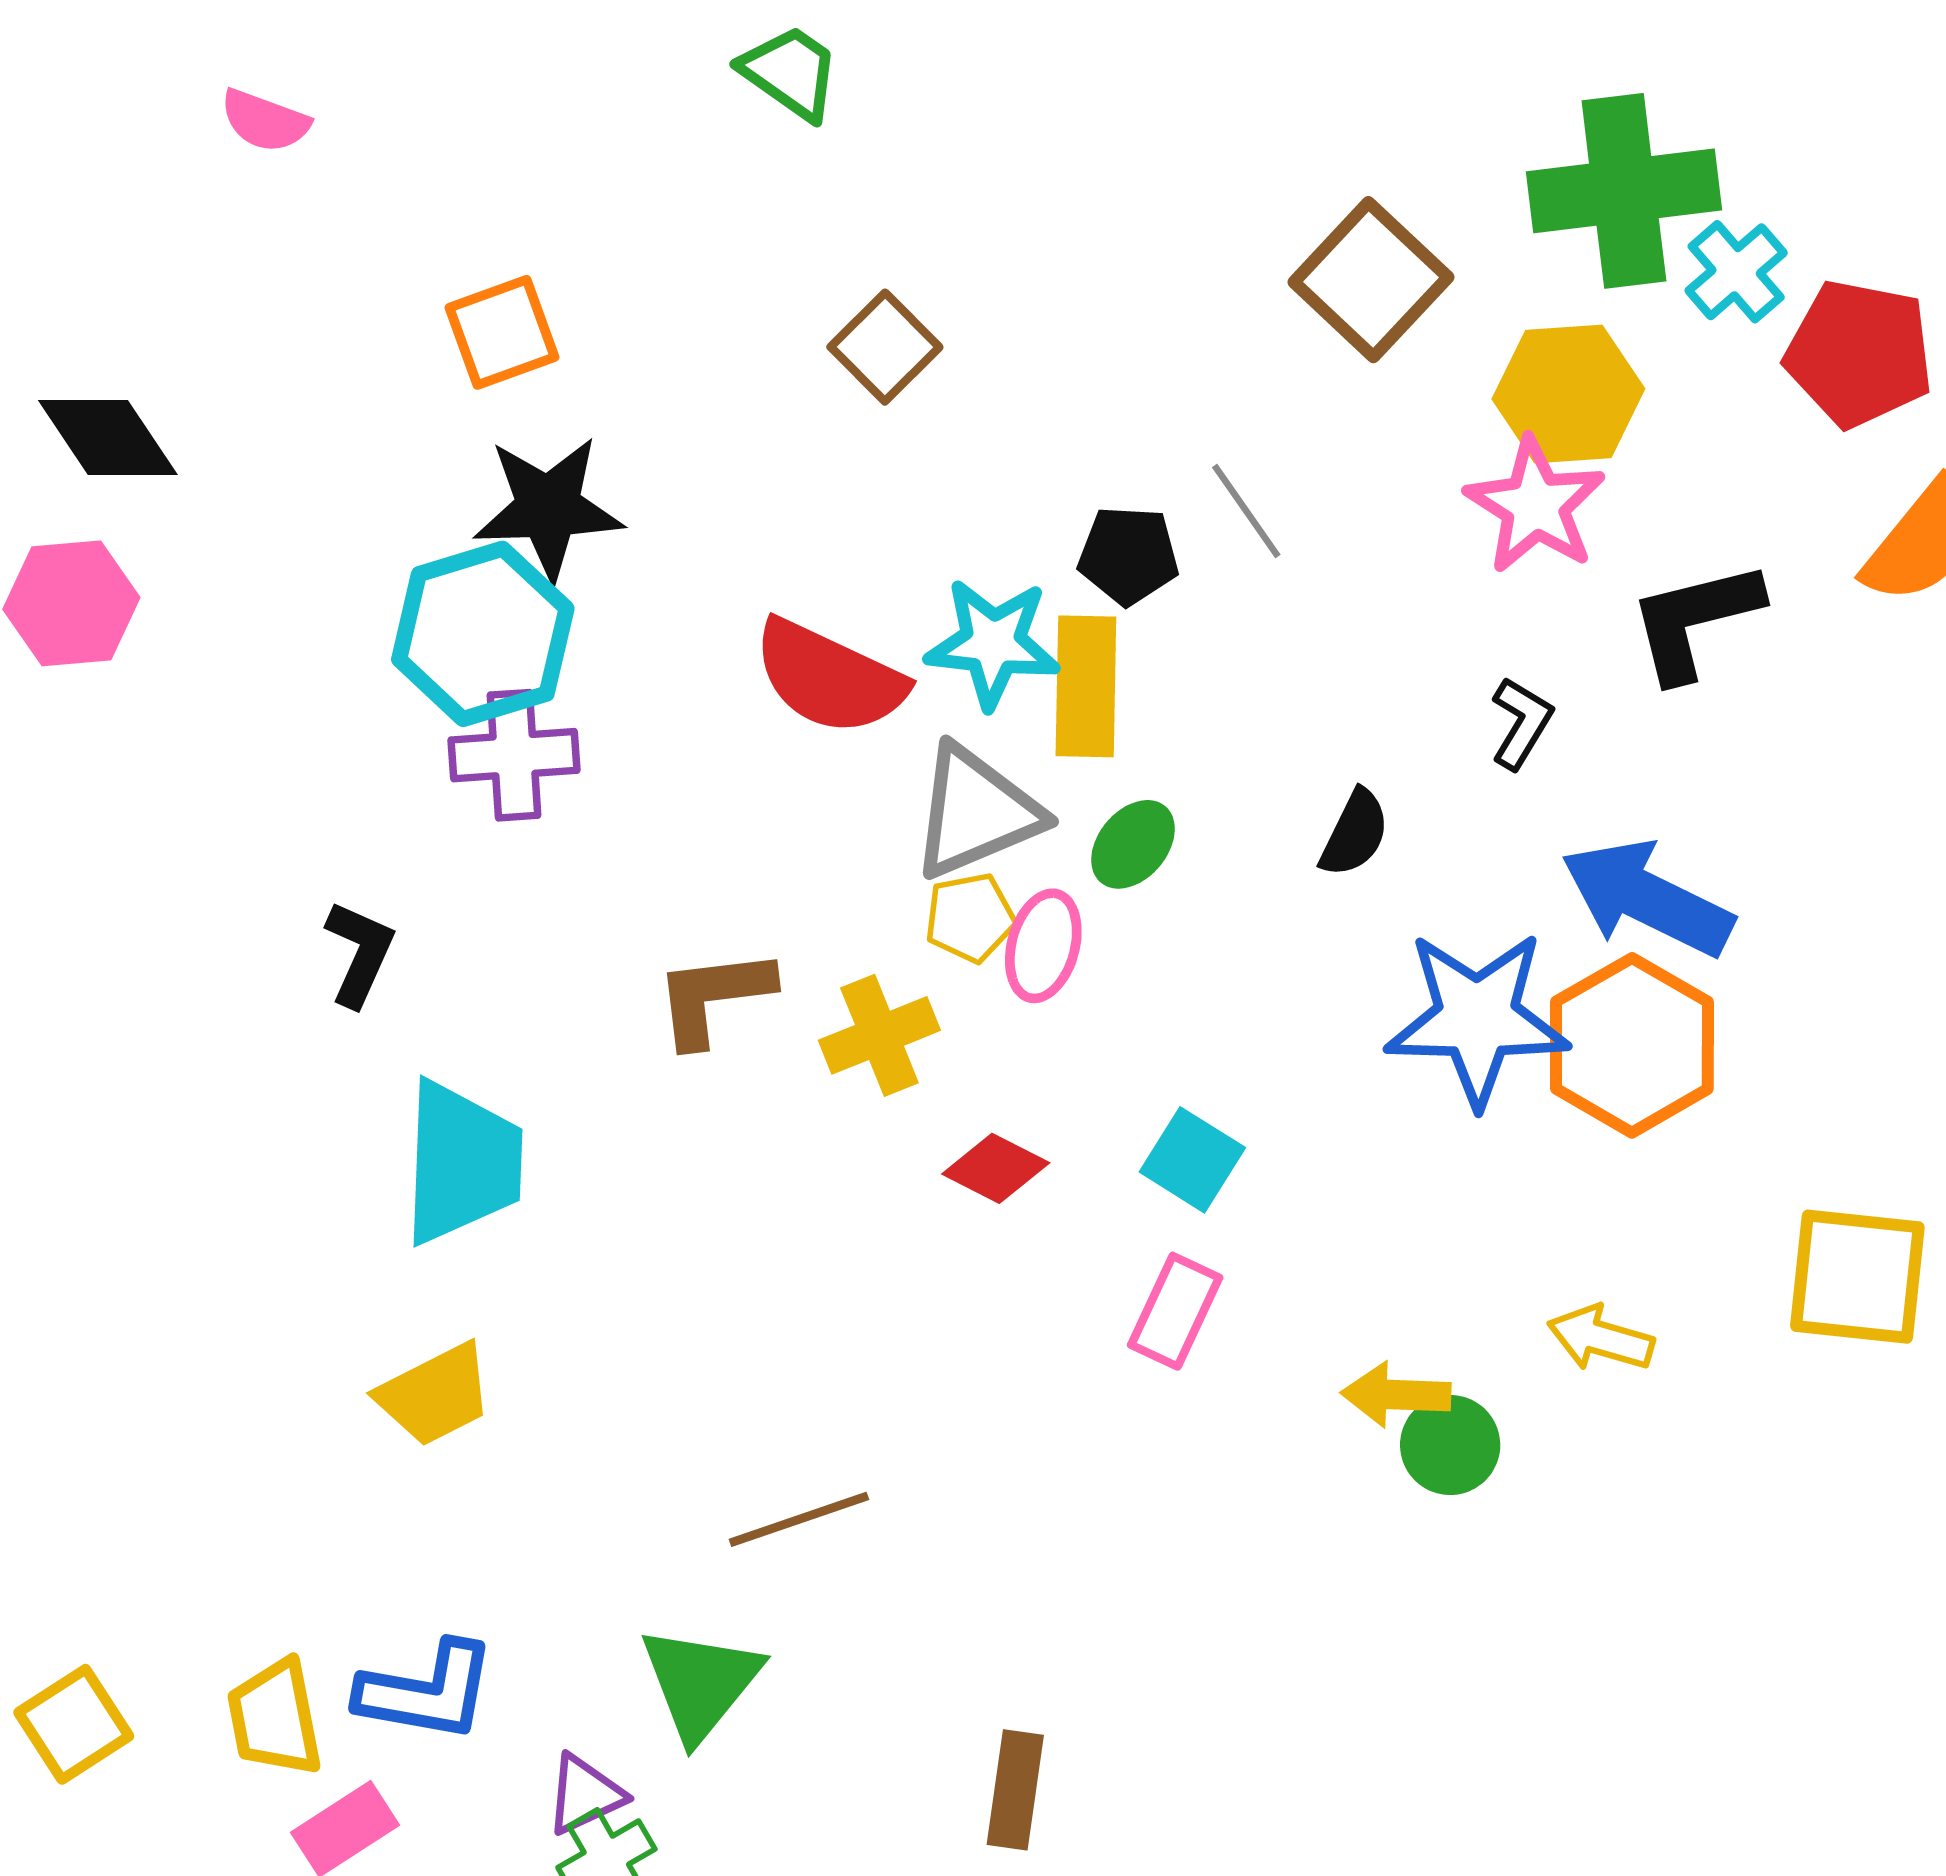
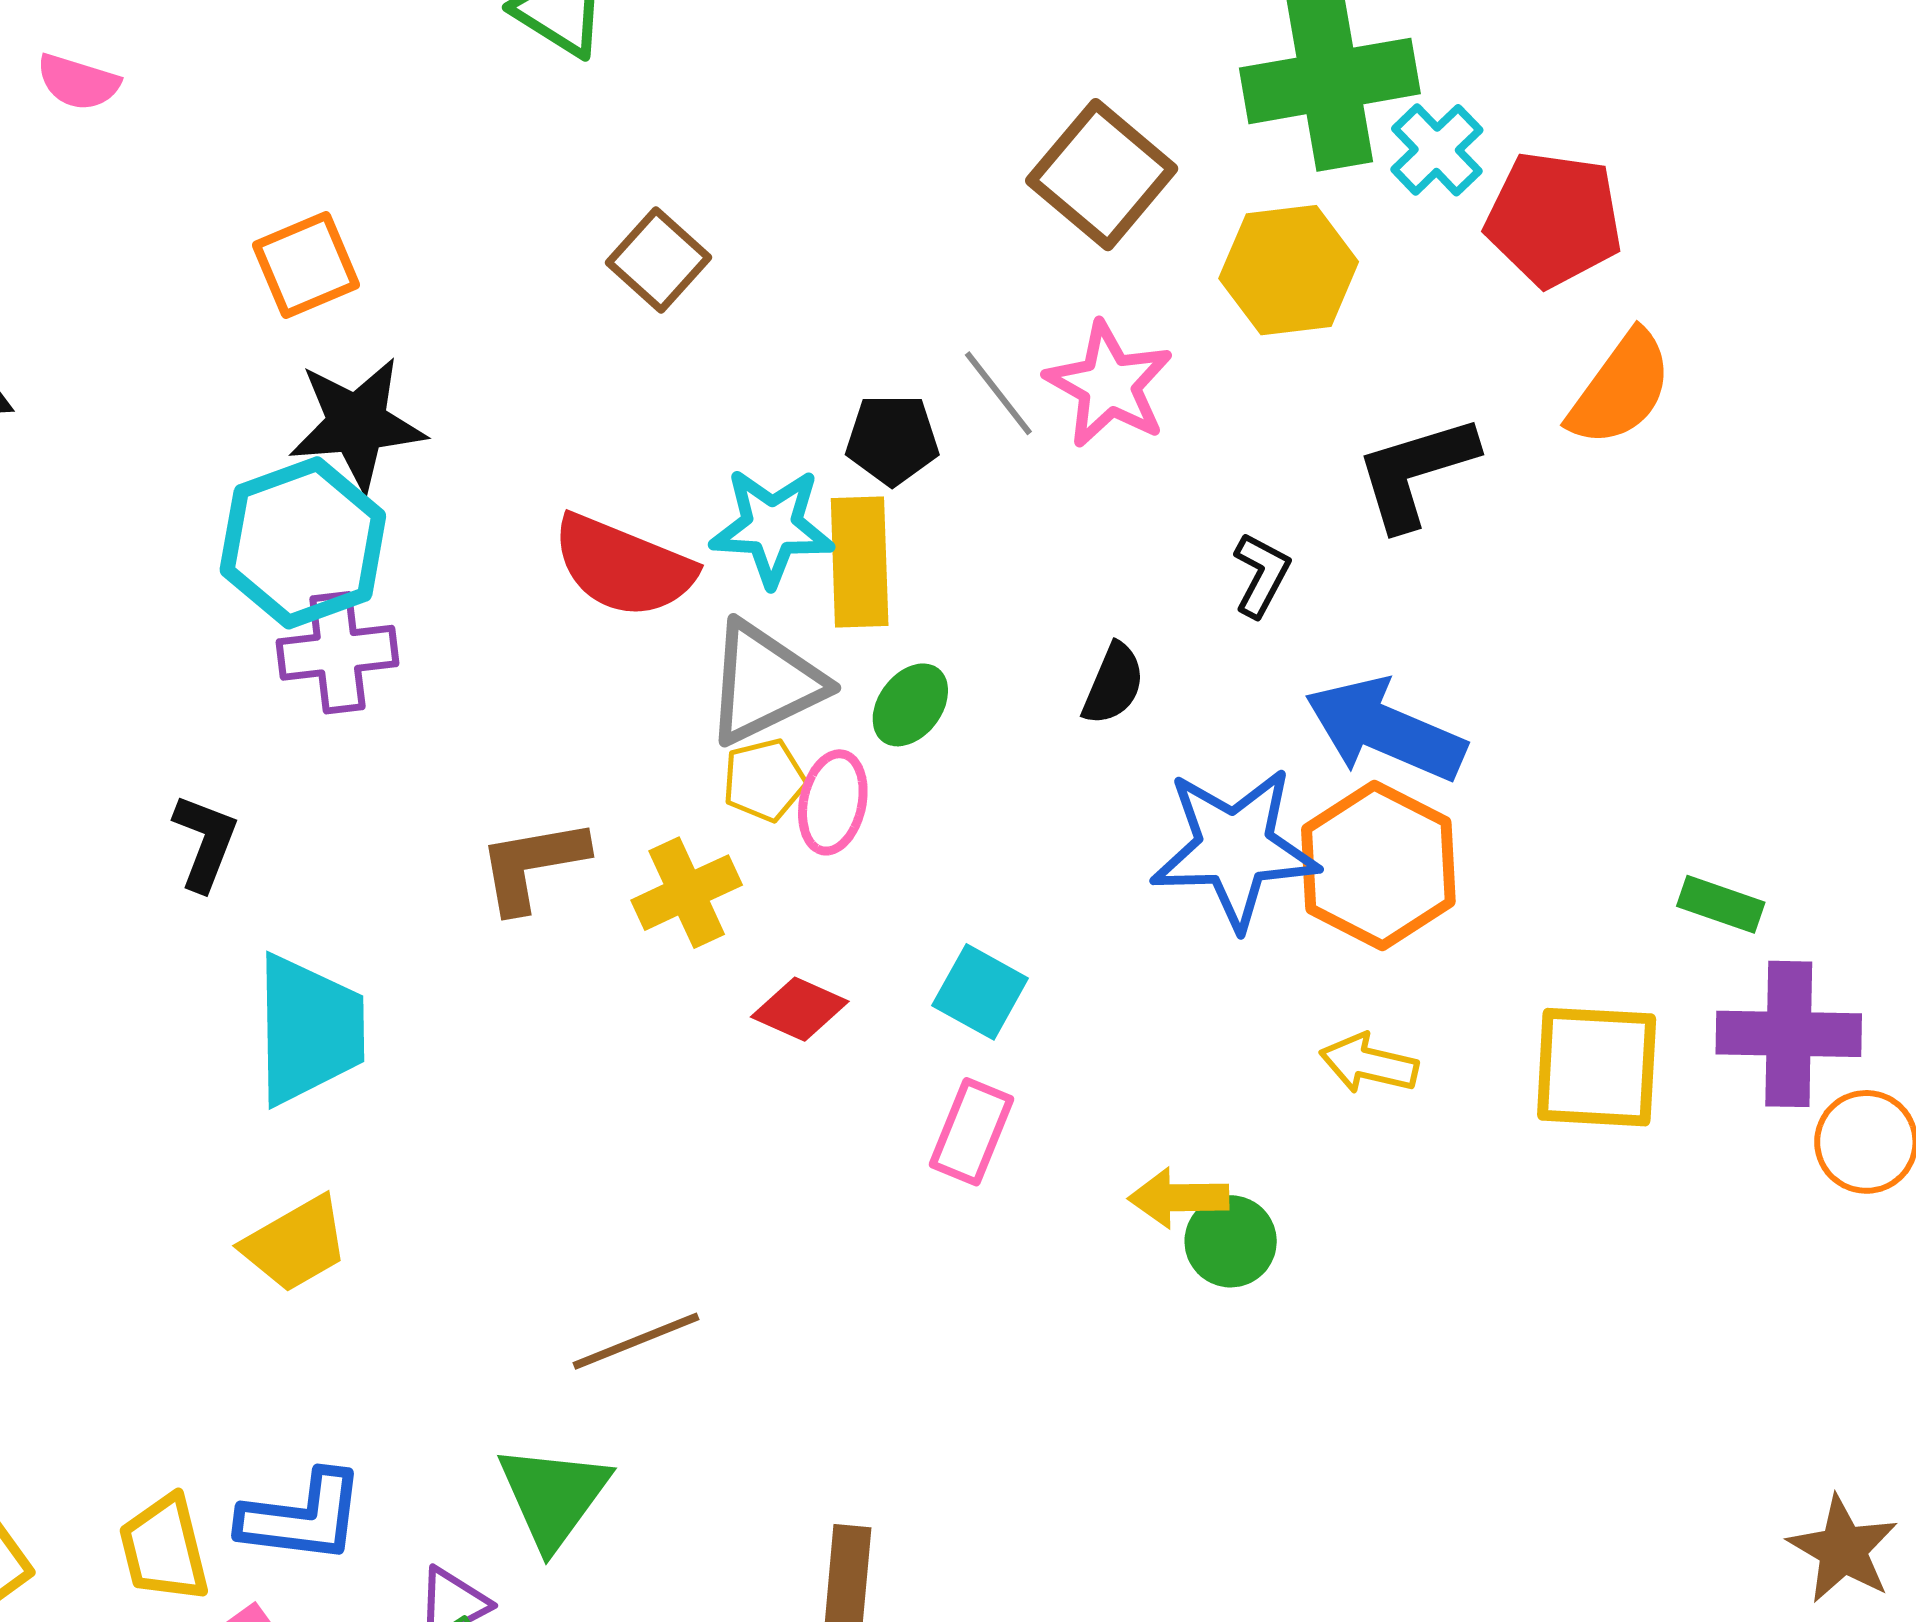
pink star: (1535, 505) -> (1109, 385), moved
yellow arrow: (1601, 1338) -> (1369, 1064), moved

